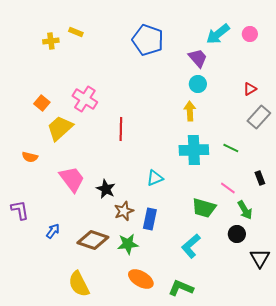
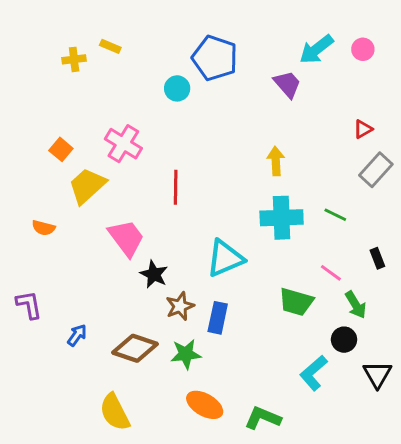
cyan circle: (198, 84) -> (177, 88), moved
cyan triangle: (155, 178) -> (225, 258), size x1.6
pink trapezoid: (72, 179) -> (126, 238), moved
cyan L-shape: (191, 246) -> (314, 373), moved

